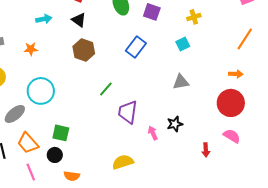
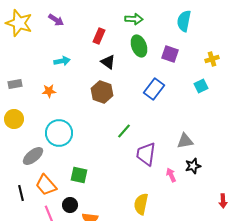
black triangle: (79, 20) -> (108, 62), moved
gray triangle: (181, 82) -> (185, 141), moved
red arrow: (206, 150) -> (223, 201), moved
black circle: (55, 155) -> (70, 205), moved
yellow semicircle: (123, 162) -> (141, 204), turned -60

